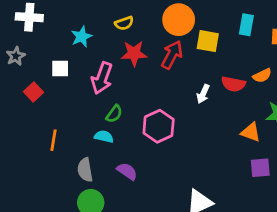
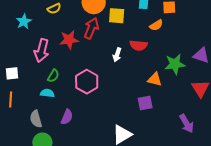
red star: (134, 53) -> (69, 40), moved
white square: (60, 68) -> (12, 73), moved
orange semicircle: (262, 76) -> (156, 25), moved
purple square: (260, 168) -> (145, 103), moved
purple semicircle: (127, 171) -> (67, 117), turned 84

